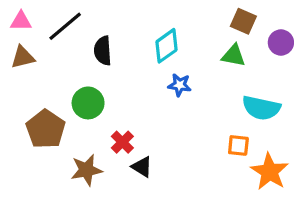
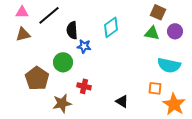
purple circle: (281, 42) -> (175, 31), moved
blue star: (180, 85) -> (84, 46), moved
red cross: (122, 142) -> (84, 86), turned -32
black triangle: (142, 167) -> (122, 101), moved

